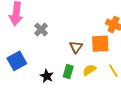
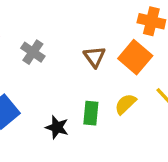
orange square: (100, 44) -> (135, 57), turned -36
brown triangle: (76, 47) -> (94, 57), moved

